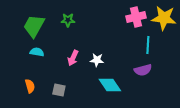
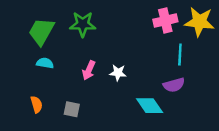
green star: (68, 20) -> (83, 24), size x1.5
cyan diamond: (110, 85) -> (150, 106), moved

